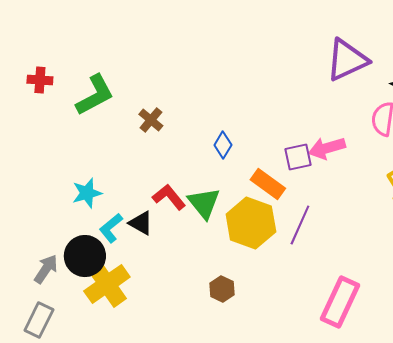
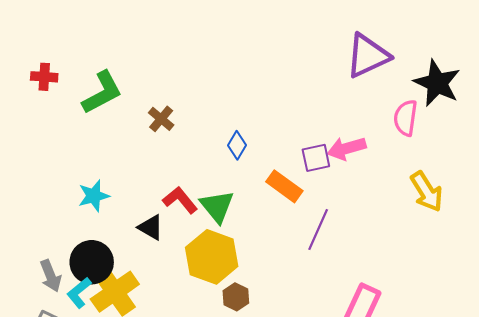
yellow hexagon: (251, 223) -> (212, 257), moved
cyan L-shape: (111, 228) -> (79, 293), moved
gray arrow: (46, 269) -> (51, 276), turned 124

